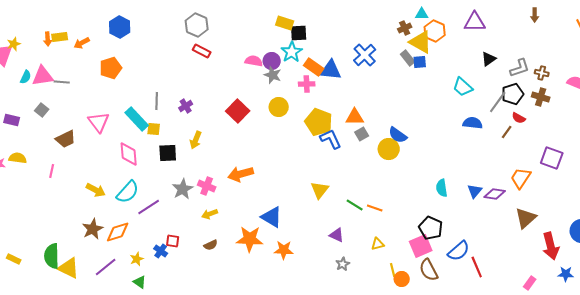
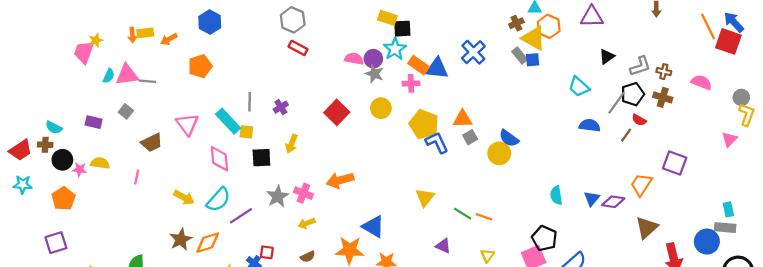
yellow triangle: (378, 244) -> (487, 256), turned -40

